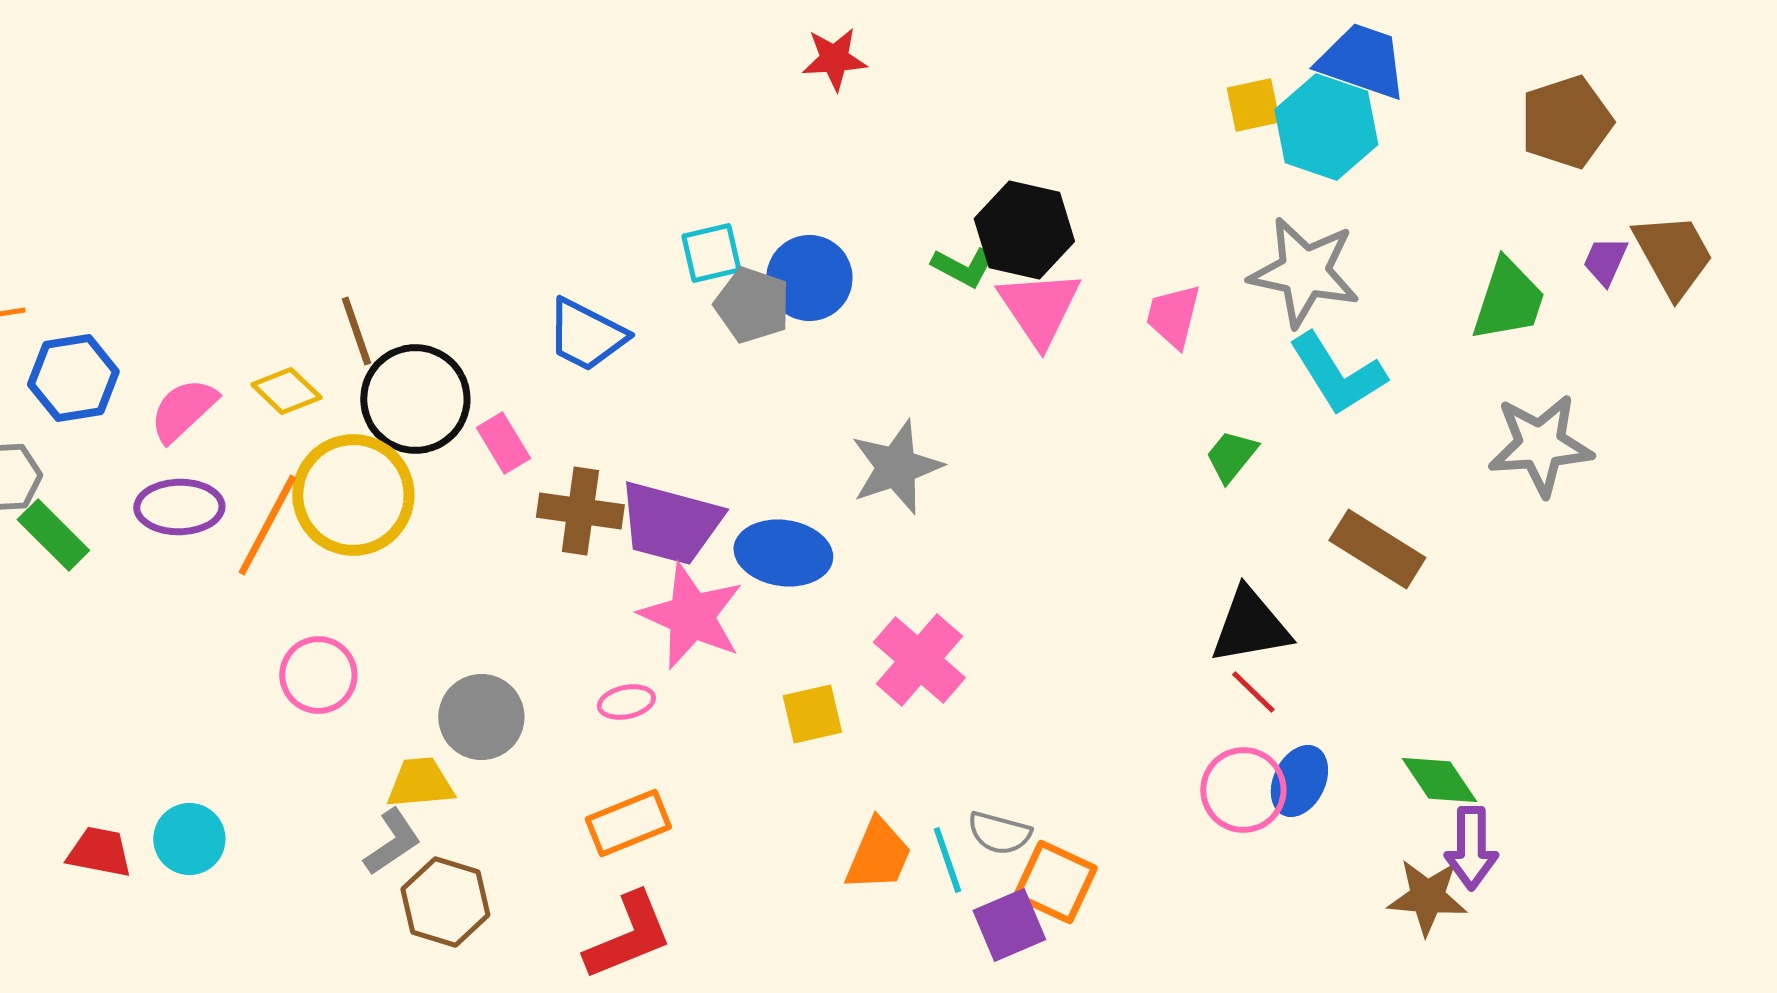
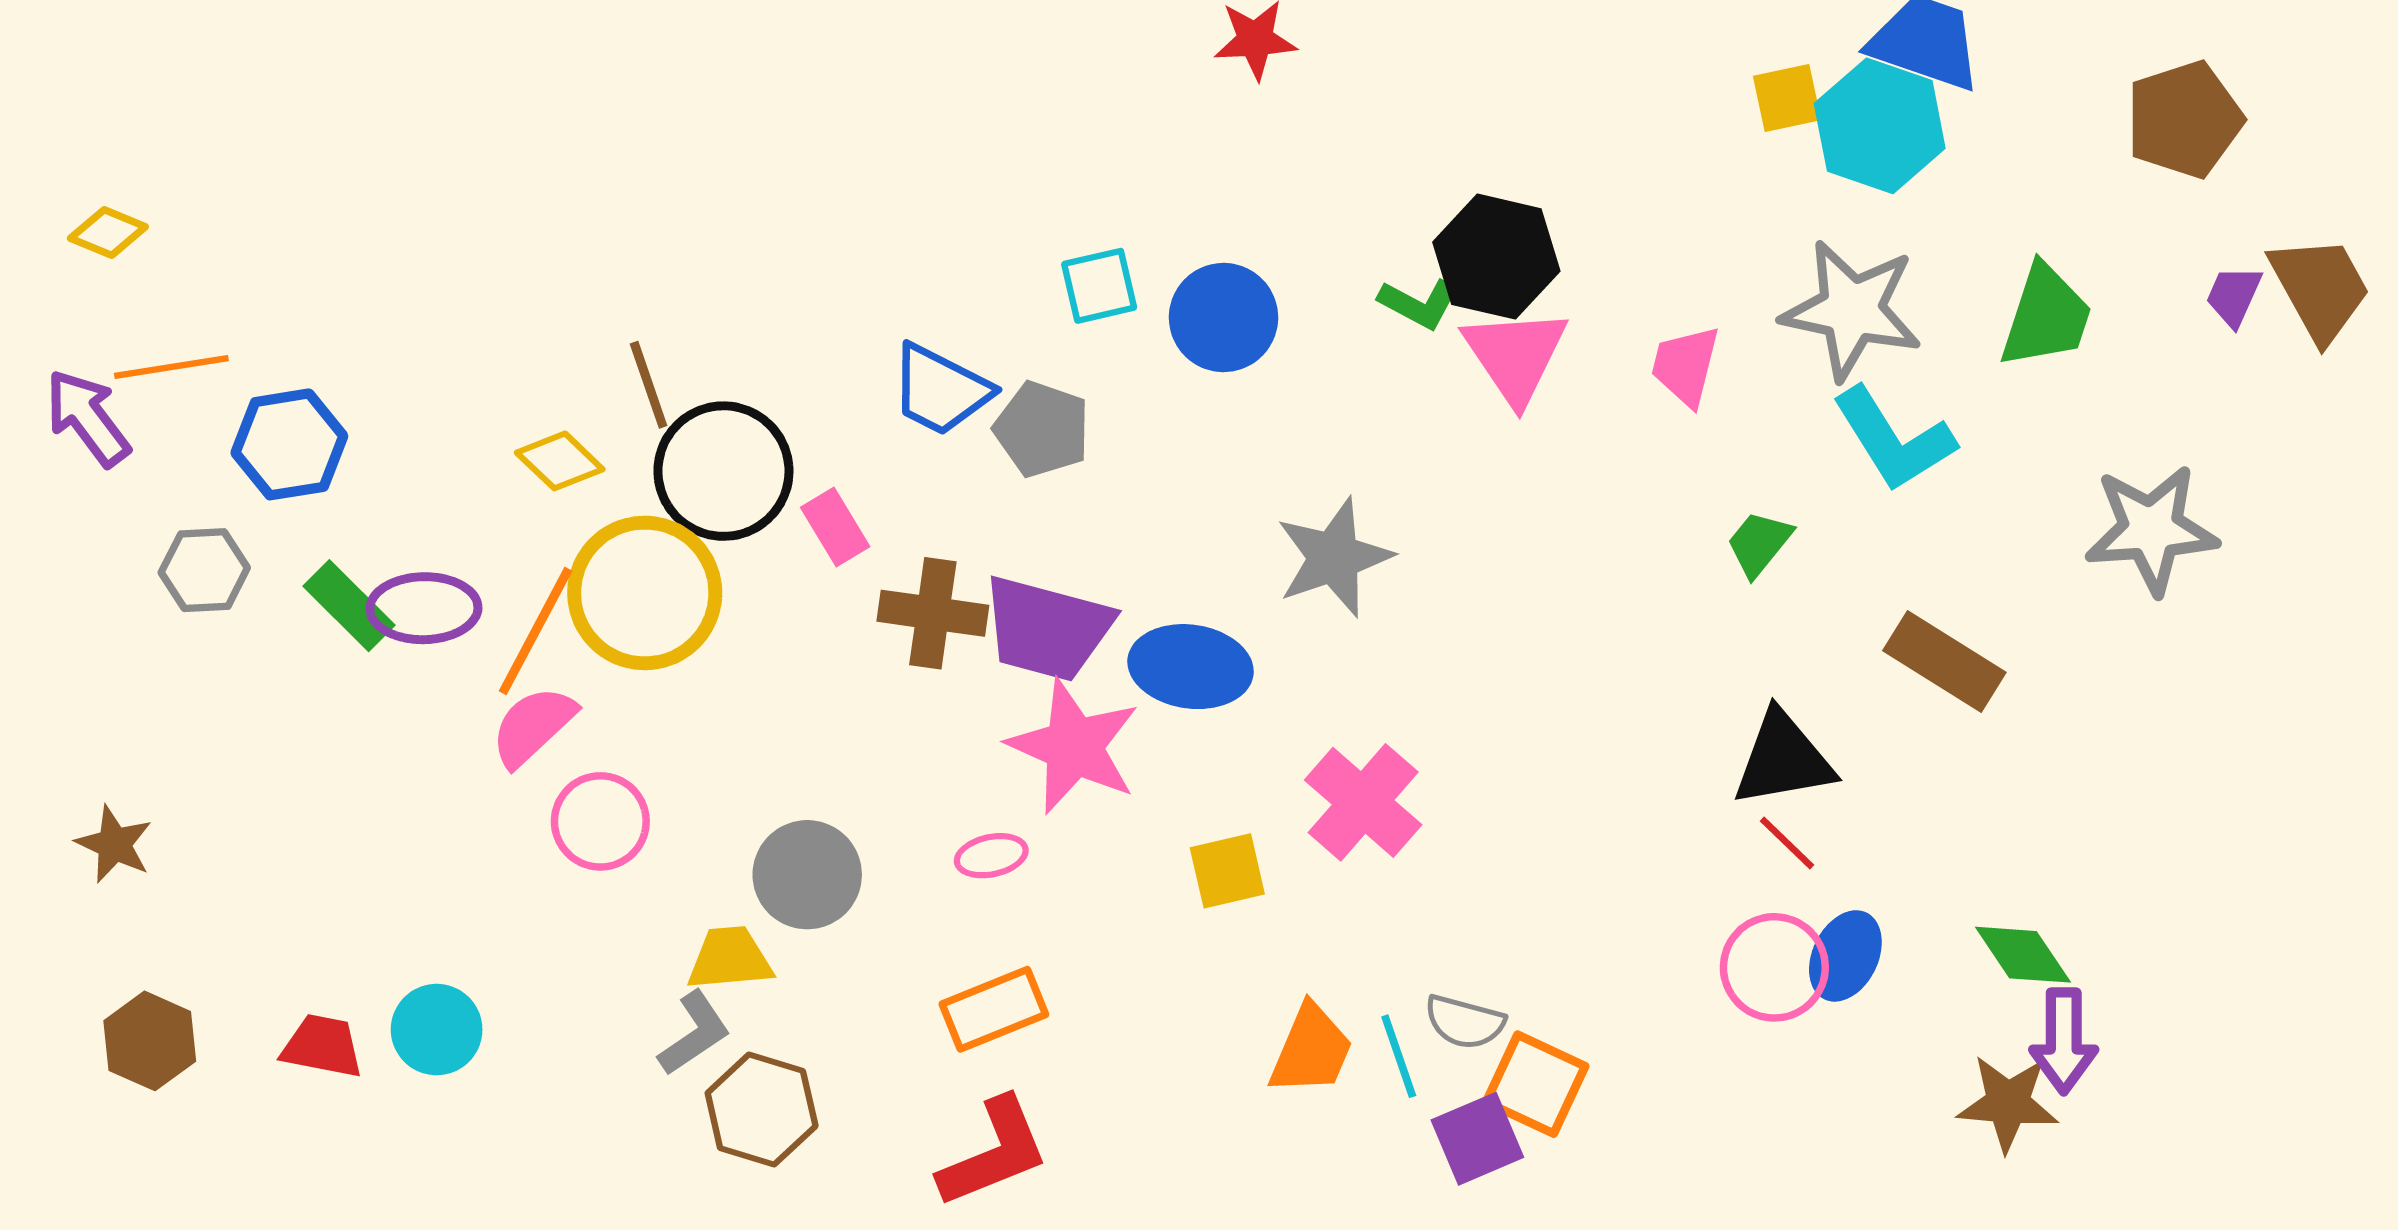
green trapezoid: (1508, 300) -> (2046, 316), moved
gray pentagon: (752, 305) -> (1042, 429), moved
pink semicircle: (183, 410) -> (533, 726), moved
green rectangle: (53, 535) -> (349, 606), moved

